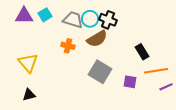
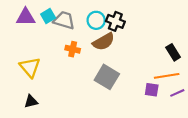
gray trapezoid: (73, 20) -> (64, 20), moved
black rectangle: (142, 52) -> (173, 52), moved
purple square: (130, 82) -> (152, 90), moved

